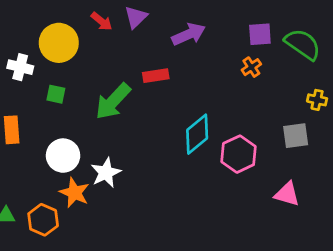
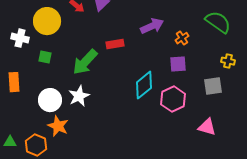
purple arrow: (189, 34) -> (152, 26), moved
purple square: (260, 34) -> (178, 64), moved
white star: (106, 173) -> (79, 96), moved

